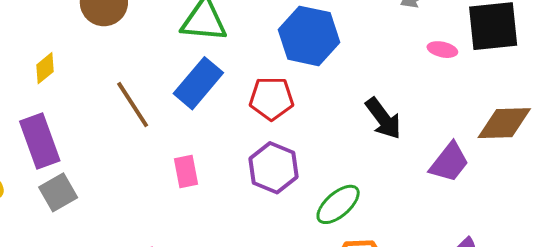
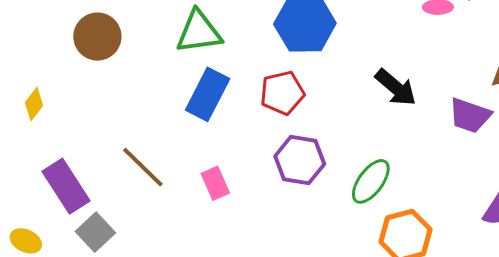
yellow diamond: (45, 68) -> (34, 104), moved
brown line: (133, 105) -> (143, 167), moved
purple trapezoid: (449, 162) -> (470, 115), turned 84

